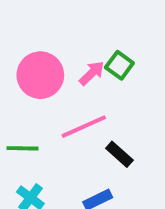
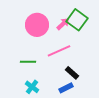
green square: (119, 65) -> (77, 20), size x1.5
black rectangle: (119, 154) -> (72, 73), moved

